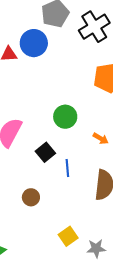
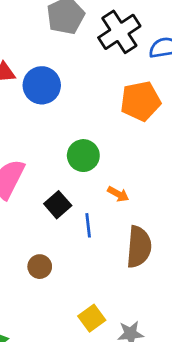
blue circle: (34, 43) -> (42, 85), moved
orange arrow: (101, 138) -> (118, 194), moved

